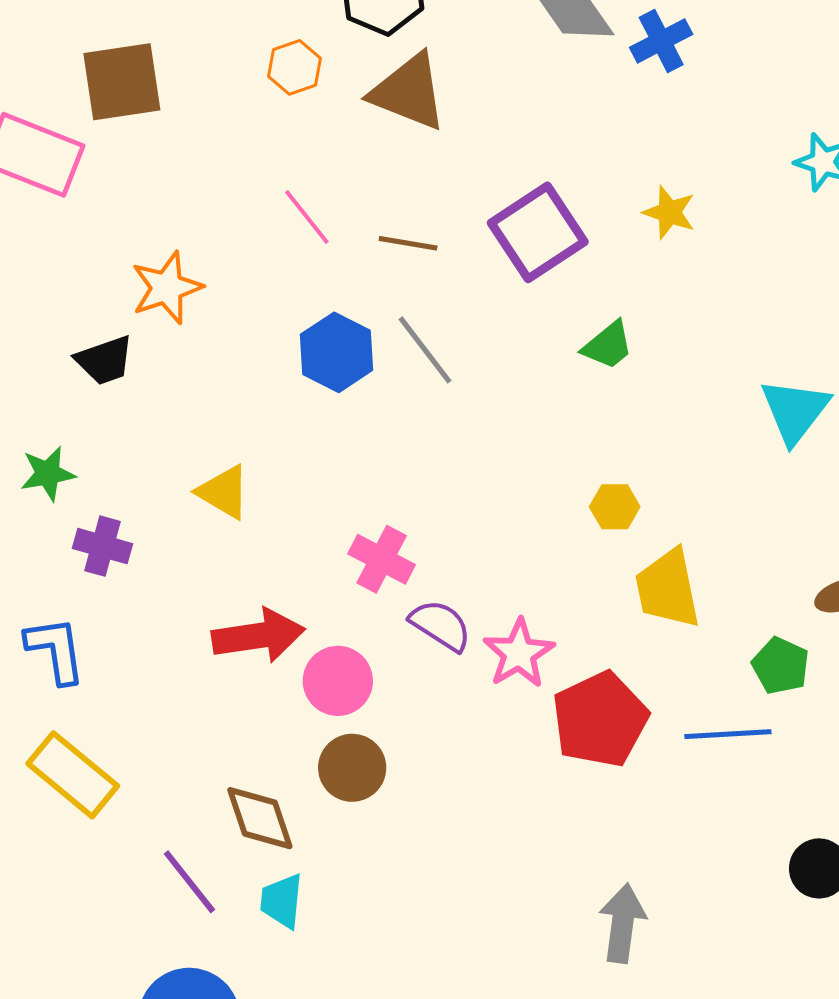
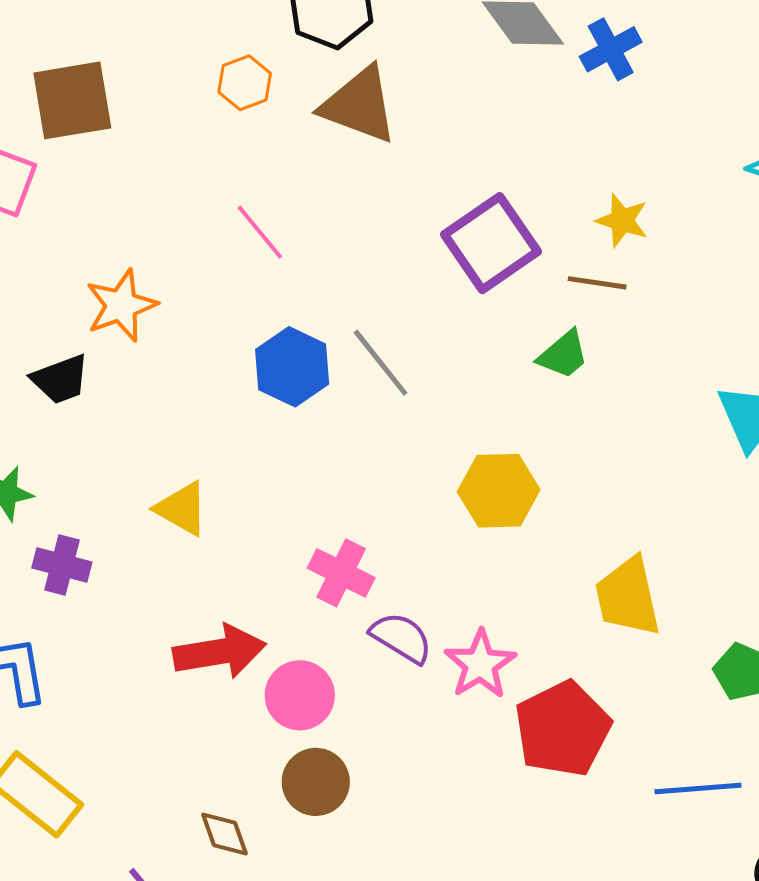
brown line: (408, 243) -> (597, 283), moved
yellow hexagon: (615, 507) -> (499, 491), moved, size x1.6
blue line: (728, 734) -> (698, 788), moved
brown diamond: (260, 818) -> (224, 834), size x0.7

